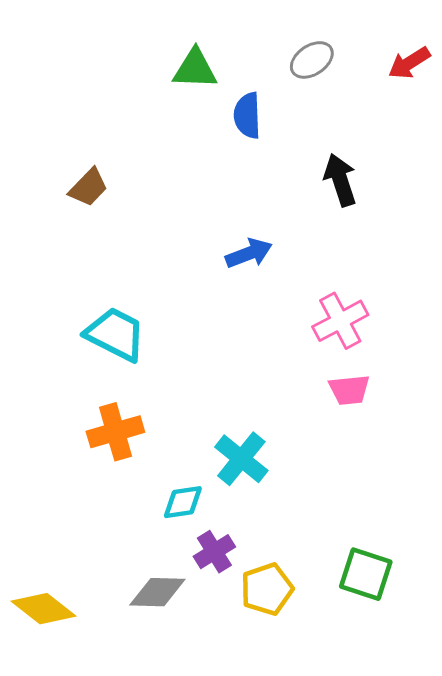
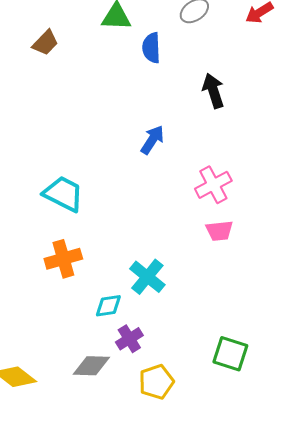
brown trapezoid: (88, 187) -> (45, 43), moved
blue arrow: (249, 253) -> (152, 140), turned -36
yellow pentagon: (267, 589) -> (156, 382), moved

